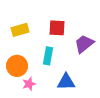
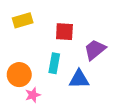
yellow rectangle: (20, 30) -> (23, 20), moved
blue triangle: (66, 82) -> (79, 79), moved

